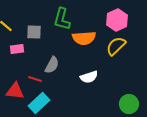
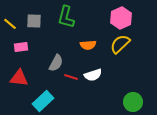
gray square: (34, 32) -> (34, 21), moved
orange semicircle: (84, 38) -> (88, 45), moved, size x0.7
red line: (35, 79) -> (71, 77), moved
red triangle: (15, 91) -> (19, 78), moved

